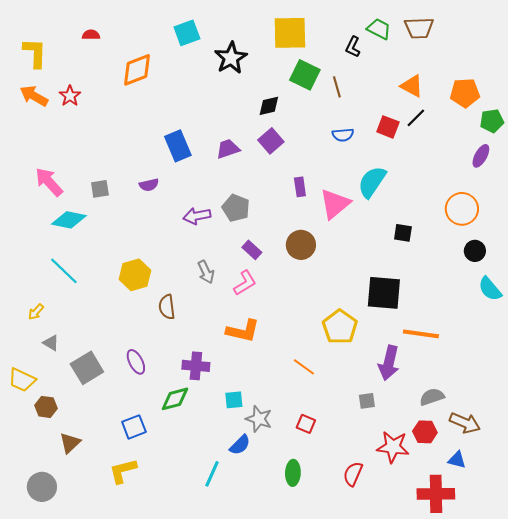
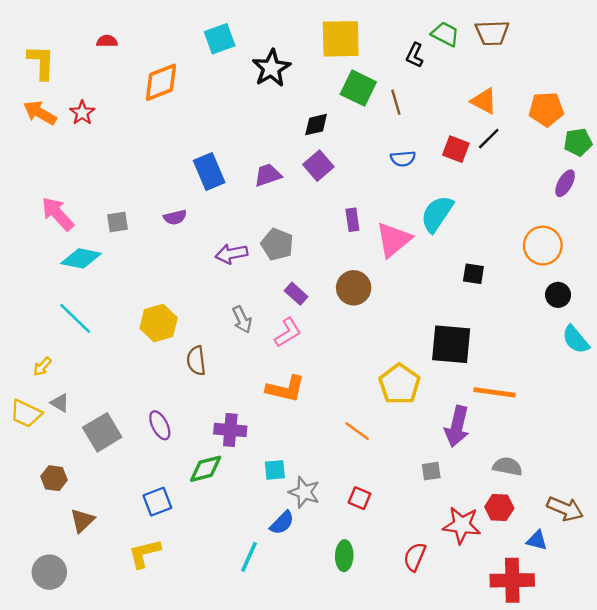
yellow trapezoid: (22, 380) -> (26, 414), moved
gray semicircle: (432, 397) -> (508, 466), turned 30
brown arrow: (465, 423) -> (565, 509), moved

